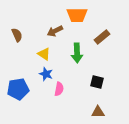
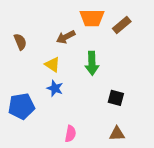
brown rectangle: (102, 37) -> (122, 25), moved
pink semicircle: (59, 89) -> (70, 134), moved

